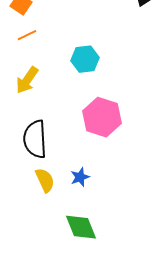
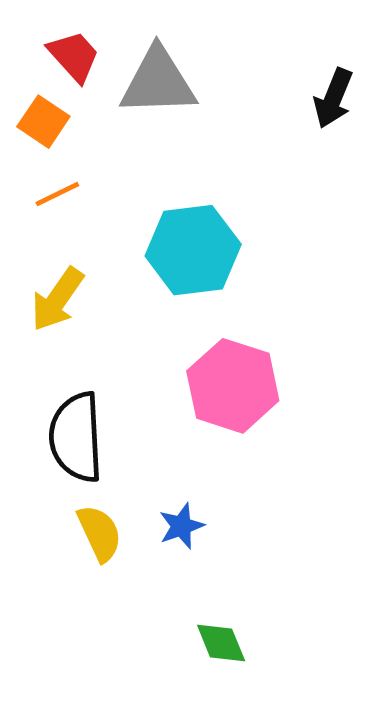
cyan hexagon: (85, 59) -> (193, 250), size x1.4
green diamond: (81, 227) -> (221, 643), moved, size x0.7

